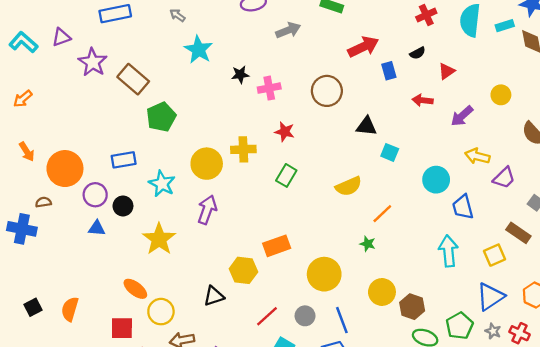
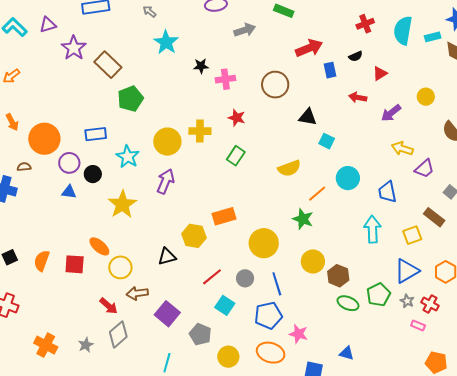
cyan circle: (436, 180) -> (348, 178), moved
green star: (368, 244) -> (303, 219), size x1.5
red square: (122, 328) -> (75, 264), moved

